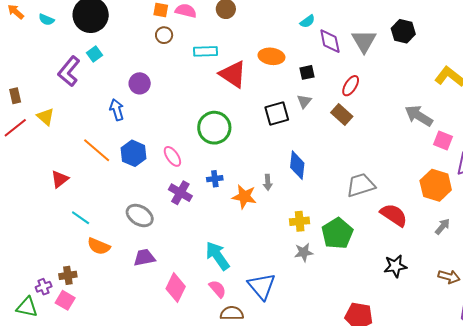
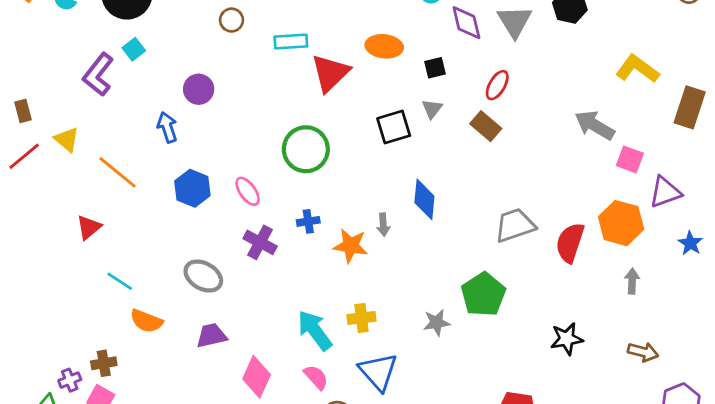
red triangle: (233, 74) -> (330, 73), turned 44
orange line: (97, 150) -> (117, 172), moved
red semicircle: (394, 215) -> (570, 243), moved, turned -104
yellow cross: (300, 221) -> (362, 318), moved
gray arrow: (442, 226) -> (632, 281), turned -36

